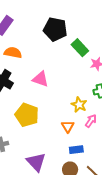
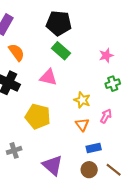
green rectangle: (80, 48) -> (61, 51), moved
orange semicircle: (13, 53) -> (16, 52), turned 48
yellow star: (79, 105) -> (82, 100), moved

